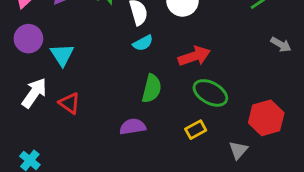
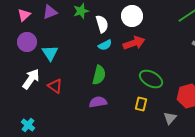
red arrow: (194, 56) -> (134, 43), moved
green semicircle: (152, 89) -> (99, 75), moved
yellow rectangle: (196, 130) -> (141, 104), turned -48

